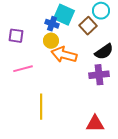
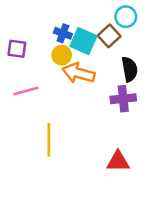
cyan square: (64, 15) -> (83, 41), moved
black semicircle: (104, 52) -> (130, 69), turned -66

